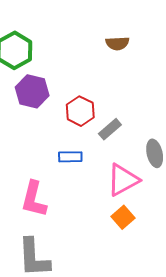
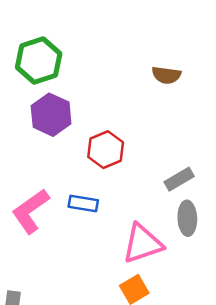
gray rectangle: (110, 129) -> (179, 179), moved
pink L-shape: (34, 199) -> (31, 211), moved, turned 30

